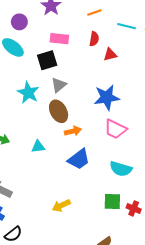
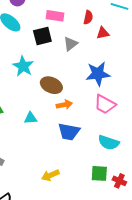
gray triangle: (59, 85) -> (71, 44), moved
brown ellipse: (59, 111) -> (51, 85), turned -40
blue trapezoid: (79, 159) -> (69, 132), turned 45

